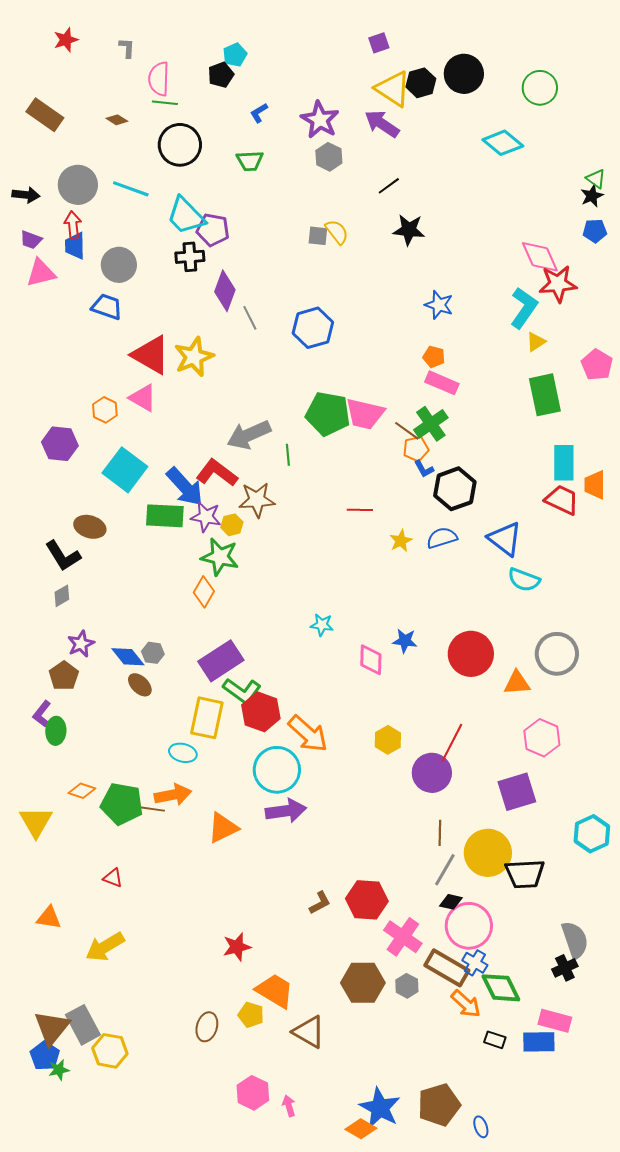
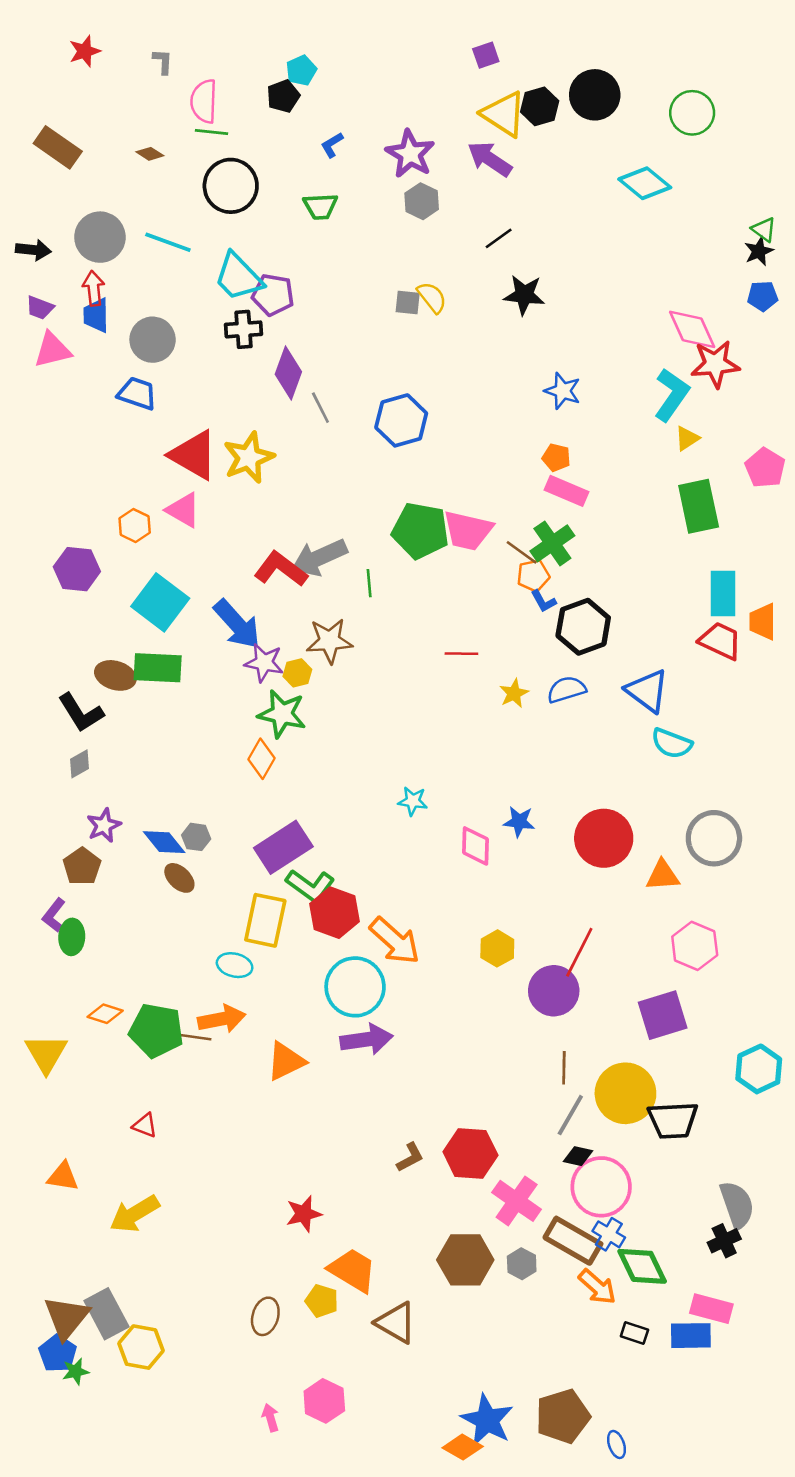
red L-shape: (217, 473) -> (281, 569), moved
green rectangle: (165, 516) -> (158, 668), moved
pink arrow: (289, 1106) -> (270, 1418), moved

